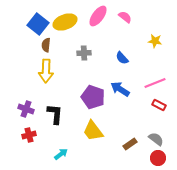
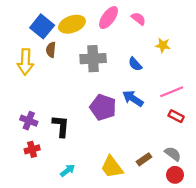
yellow star: (155, 41) -> (163, 45), moved
gray cross: (84, 53) -> (93, 59), size x1.6
yellow arrow: (46, 71) -> (25, 62), moved
yellow trapezoid: (93, 131) -> (112, 167), moved

